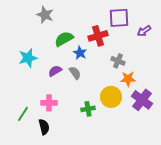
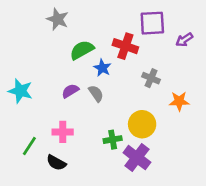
red cross: (98, 36) -> (125, 46), turned 36
cyan star: (28, 58) -> (20, 91), moved, turned 30
orange star: (128, 79) -> (179, 101), moved
purple cross: (142, 100) -> (137, 158), moved
black semicircle: (44, 127) -> (56, 163), turned 133

